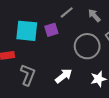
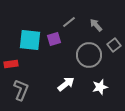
gray L-shape: (28, 75) -> (21, 90), moved

